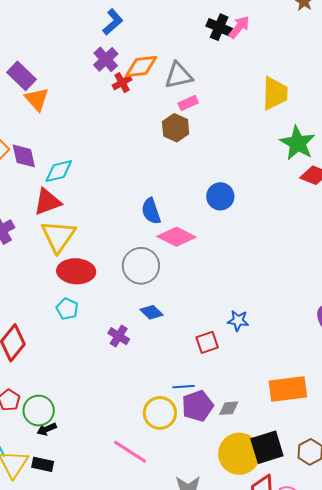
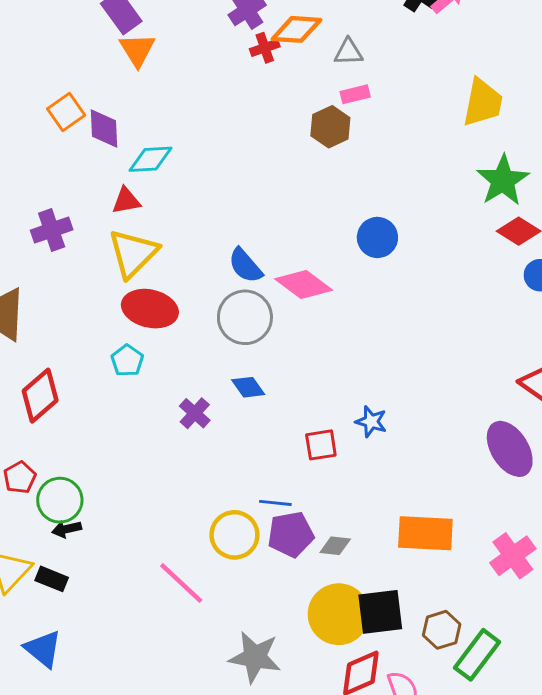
gray triangle: (179, 75) -> (348, 52), size x0.7
red triangle: (47, 202) -> (126, 201), size x0.7
blue semicircle: (151, 211) -> (245, 266), moved, turned -32

